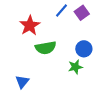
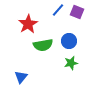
purple square: (82, 13) -> (77, 12), turned -32
blue circle: (84, 49) -> (69, 41), moved

